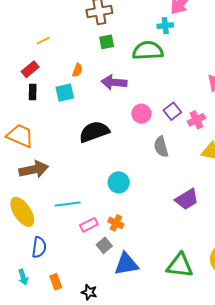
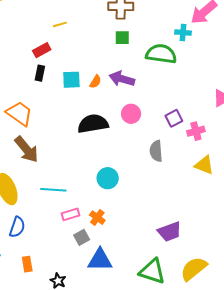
orange semicircle: (77, 70) -> (95, 82), moved
pink circle: (141, 114) -> (131, 114), moved
brown arrow: (34, 169) -> (27, 149), turned 52
purple trapezoid: (187, 199) -> (170, 232), moved

